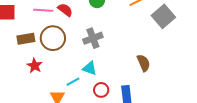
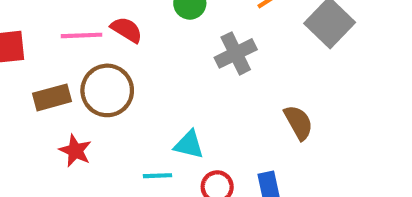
gray cross: (93, 38) -> (236, 53), moved
cyan line: (73, 82) -> (157, 176), turned 32

